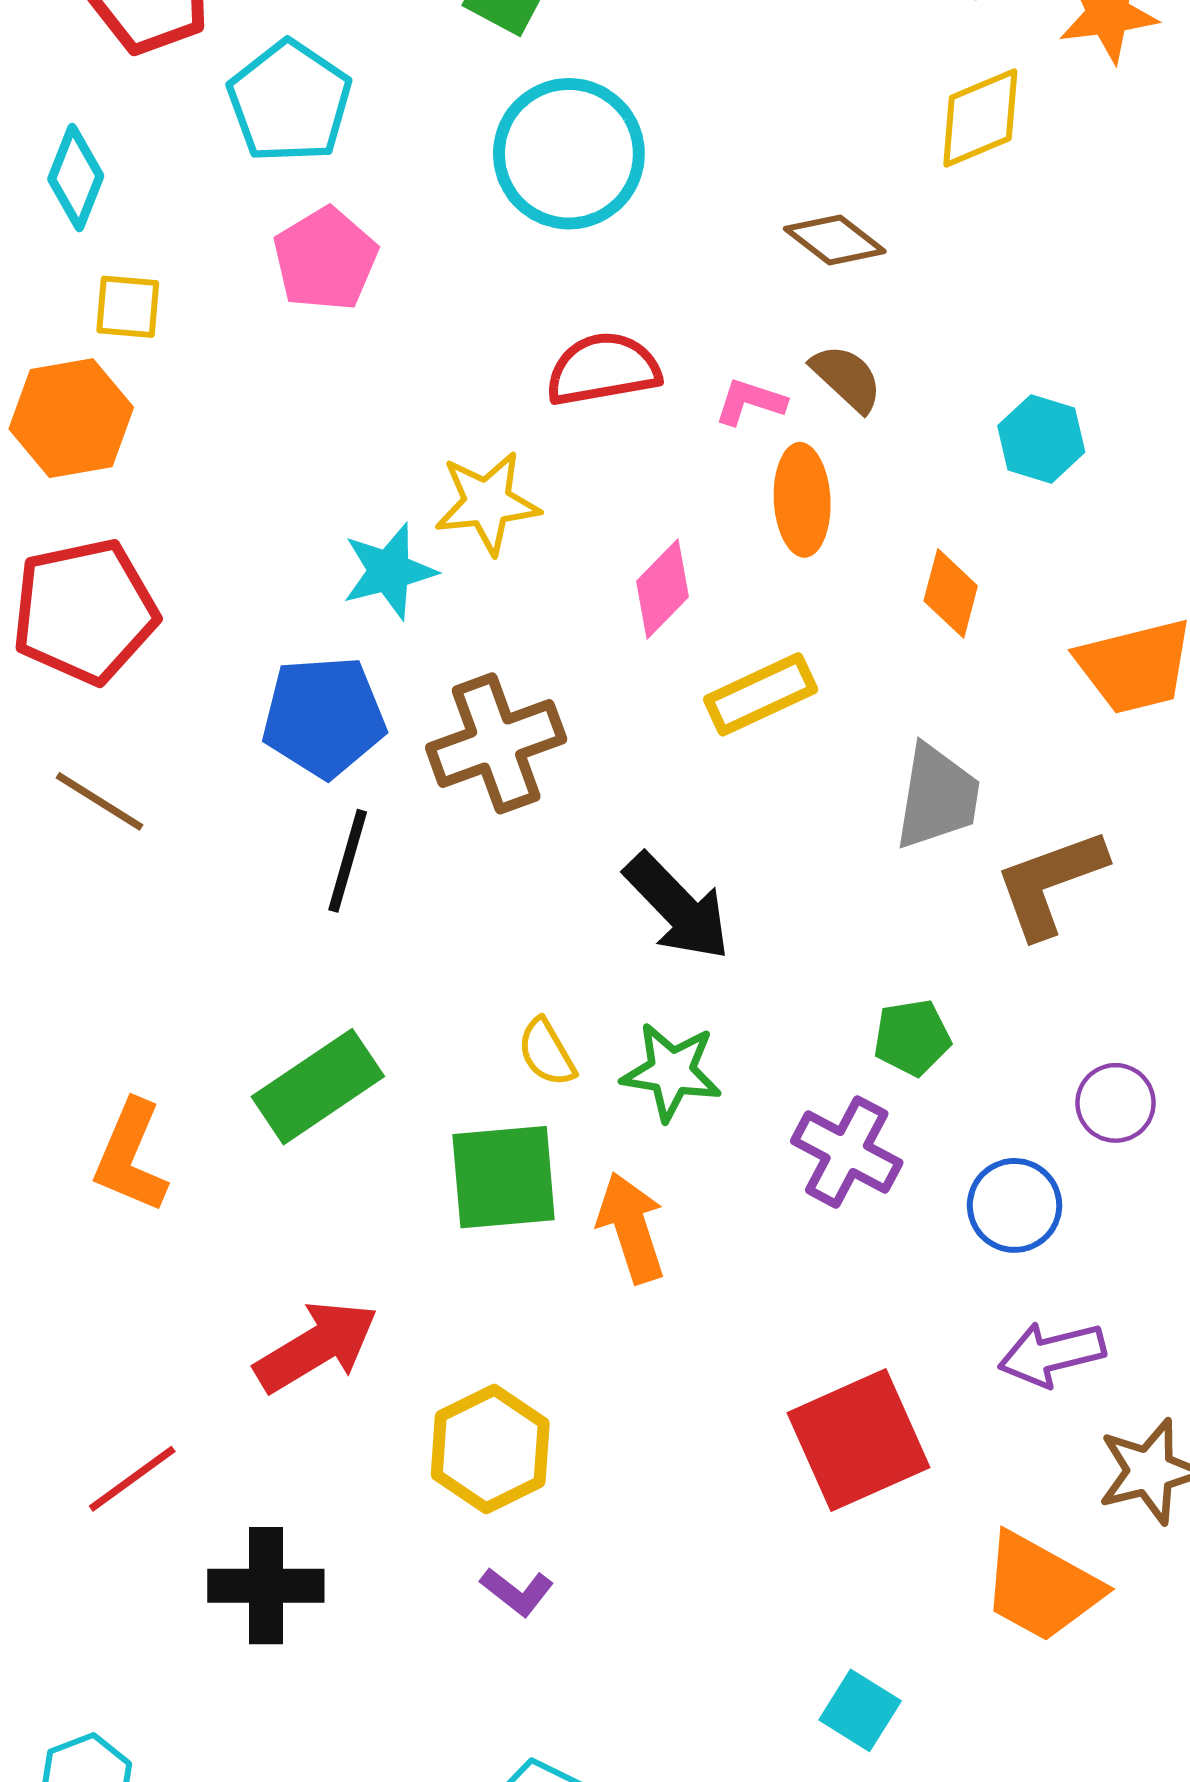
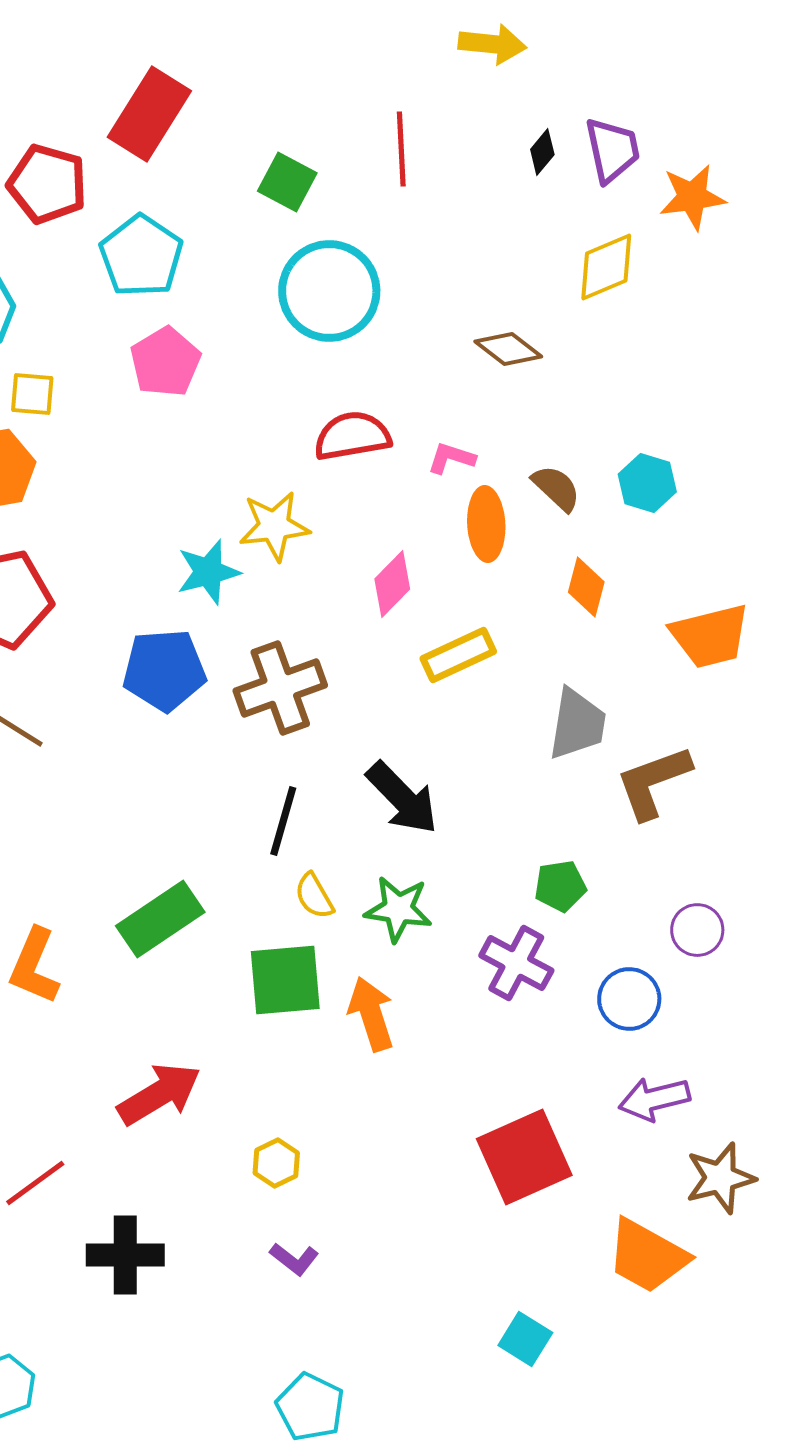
brown semicircle: (847, 378) -> (556, 488), moved
black line: (348, 861) -> (283, 821), moved
yellow hexagon: (490, 1449) -> (276, 1163), size x0.6

